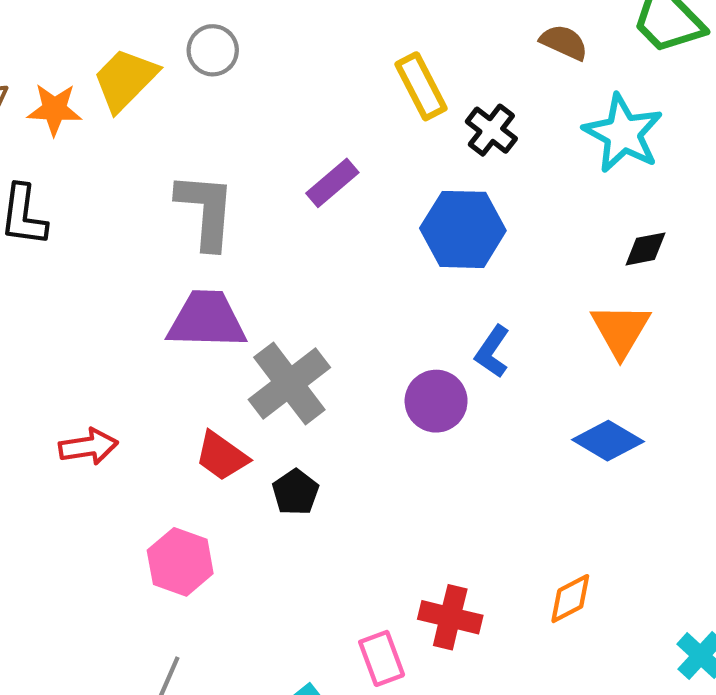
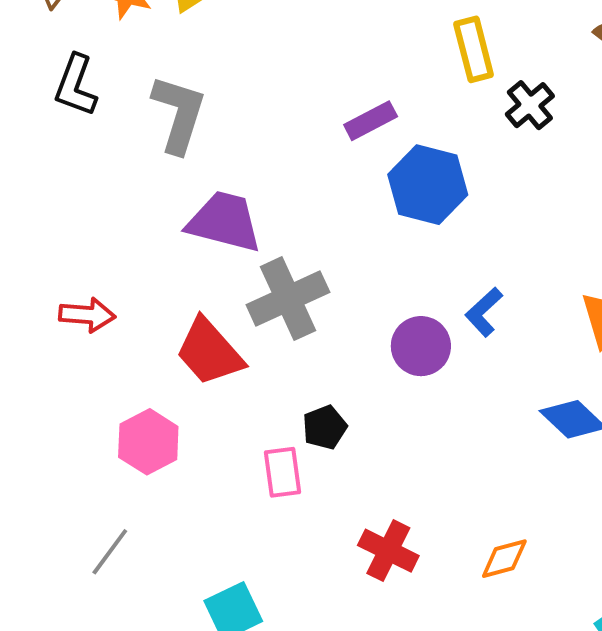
gray L-shape: (206, 211) -> (179, 114), moved
blue hexagon: (463, 229) -> (428, 185), moved
red trapezoid: (222, 456) -> (209, 352), size x1.4
black pentagon: (295, 492) -> (325, 427), moved
pink rectangle: (382, 658) -> (283, 472), moved

